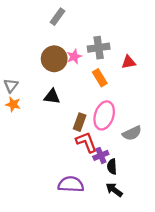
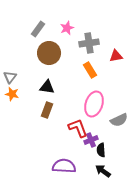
gray rectangle: (58, 17) -> (38, 29), moved
pink star: (74, 57) -> (67, 28), moved
brown rectangle: (80, 122) -> (47, 110), moved

